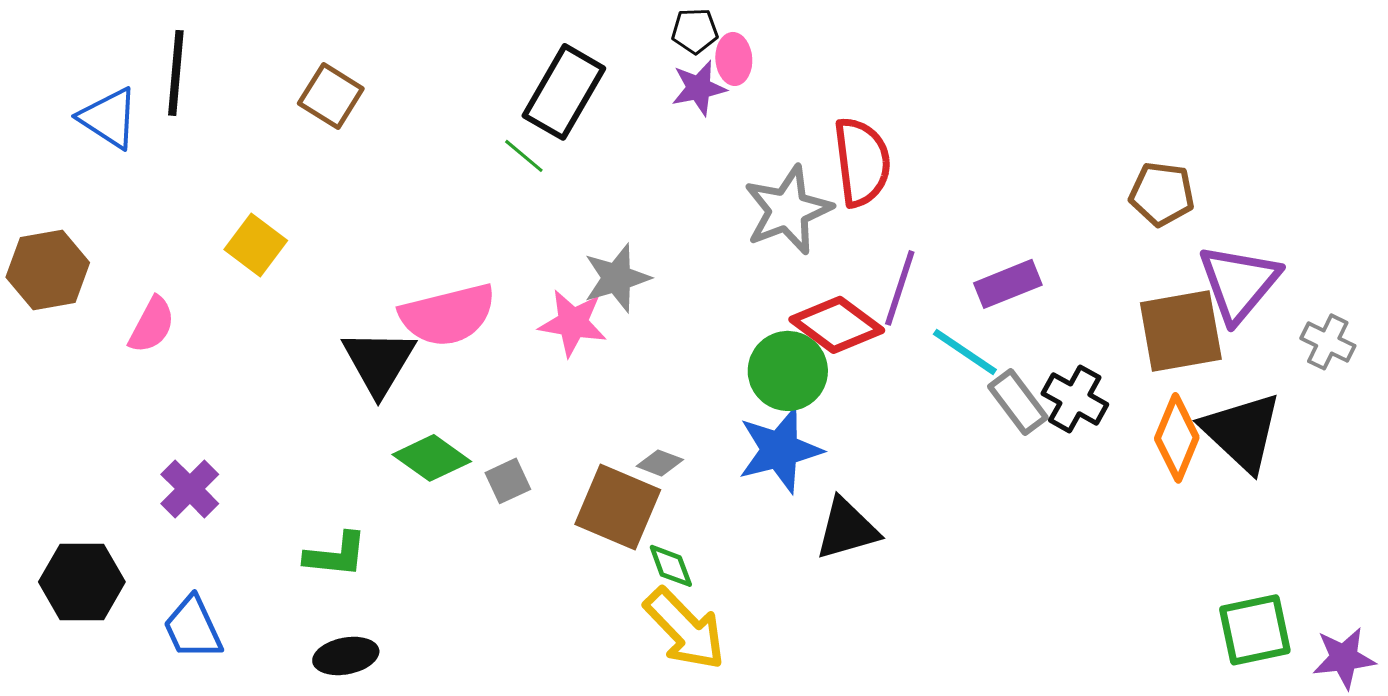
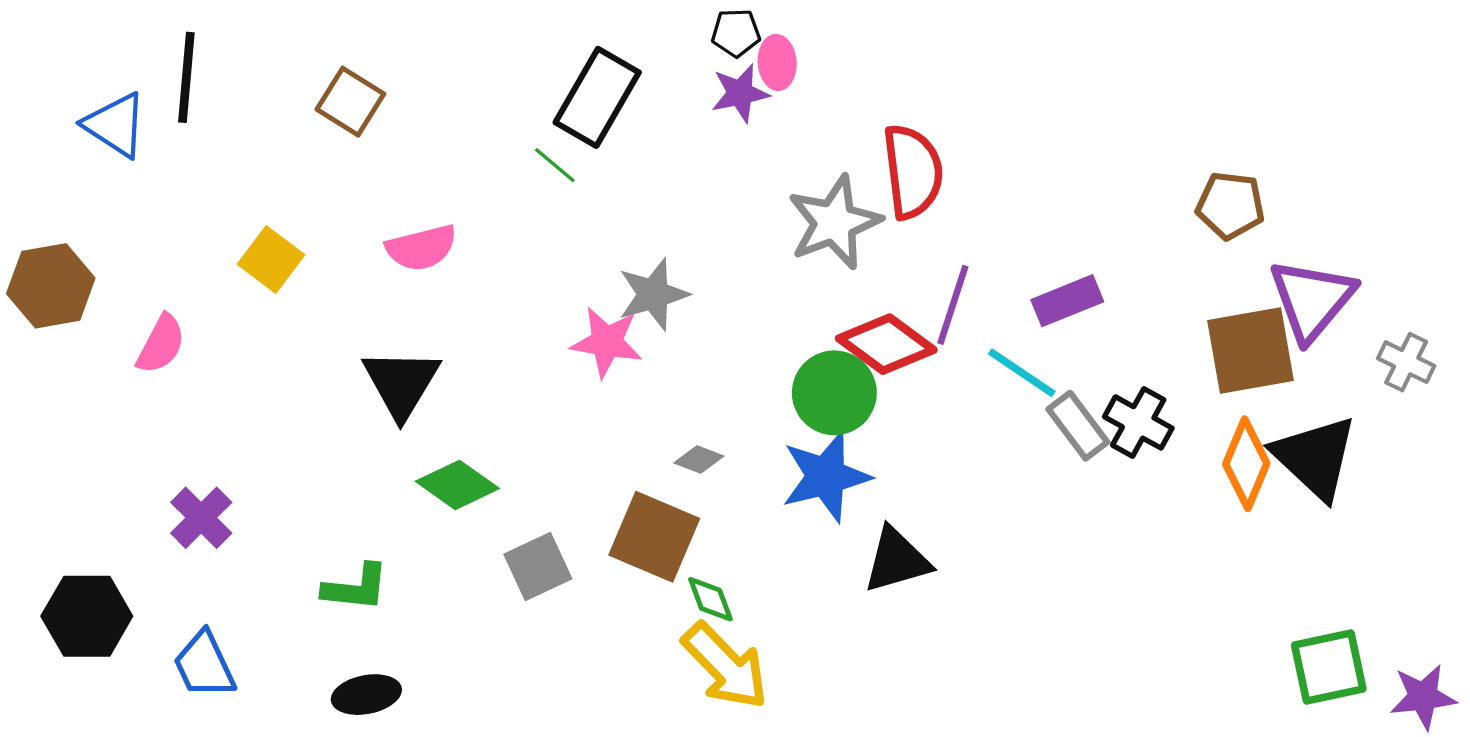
pink semicircle: (448, 315) -> (421, 248), moved, size x0.7
gray diamond: (660, 463) -> (699, 460), moved
gray square: (508, 481) -> (538, 566), moved, size x1.4

